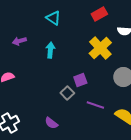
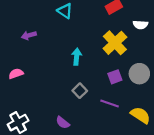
cyan arrow: (50, 50) -> (77, 57), moved
purple square: (80, 80) -> (115, 77), moved

